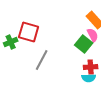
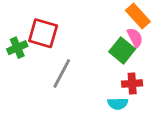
cyan semicircle: (89, 78) -> (118, 104), moved

